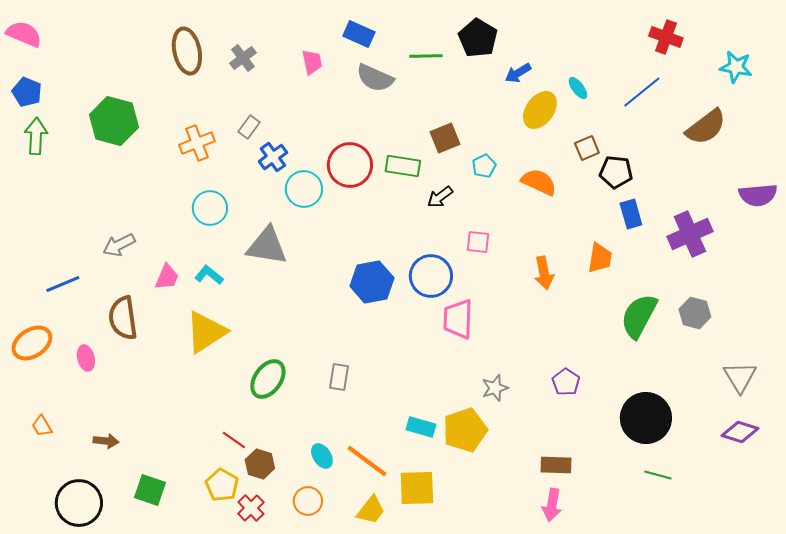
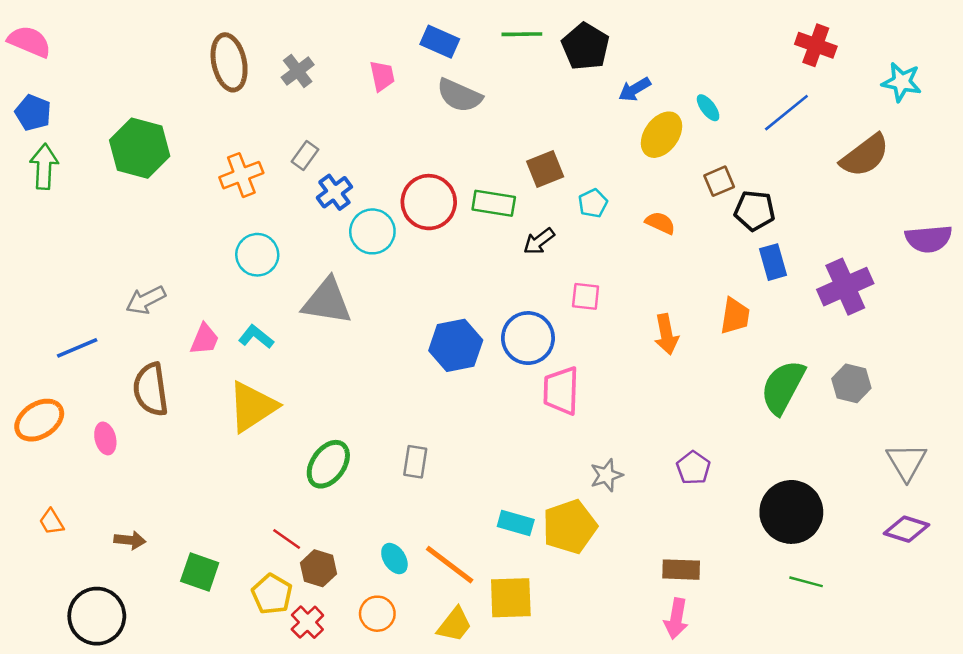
green line: (426, 56) -> (522, 34), moved
orange semicircle: (539, 182) -> (660, 223), size x0.7
green square: (150, 490) -> (200, 572), moved

